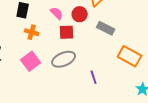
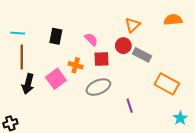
red circle: (80, 14) -> (123, 46), moved
orange cross: (32, 32) -> (76, 65), moved
pink square: (31, 61) -> (56, 79), moved

